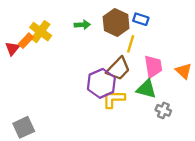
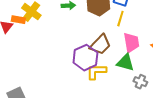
orange rectangle: (26, 41) -> (18, 20), turned 56
yellow line: (131, 44) -> (120, 19), moved

